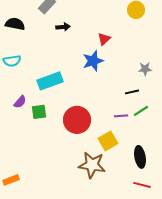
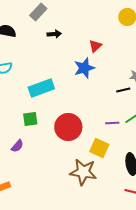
black line: (132, 92) -> (123, 90), moved
purple semicircle: (20, 102) -> (17, 146), moved
yellow square: (108, 141) -> (99, 148), turned -36

